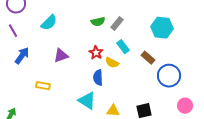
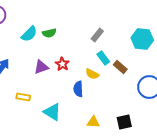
green semicircle: (98, 22) -> (49, 33), moved
red star: (96, 53) -> (62, 64), moved
brown rectangle: (148, 58) -> (120, 67), moved
cyan triangle: (87, 101) -> (52, 112), moved

